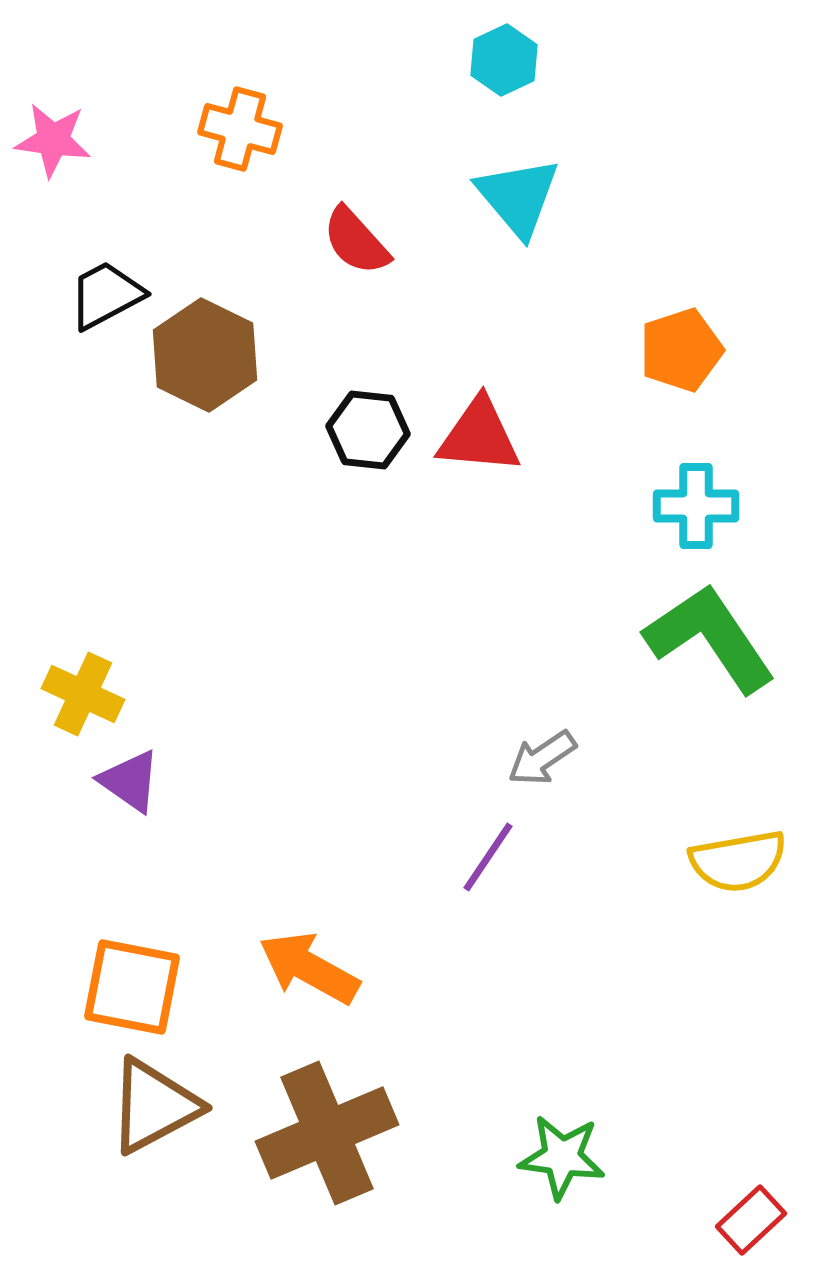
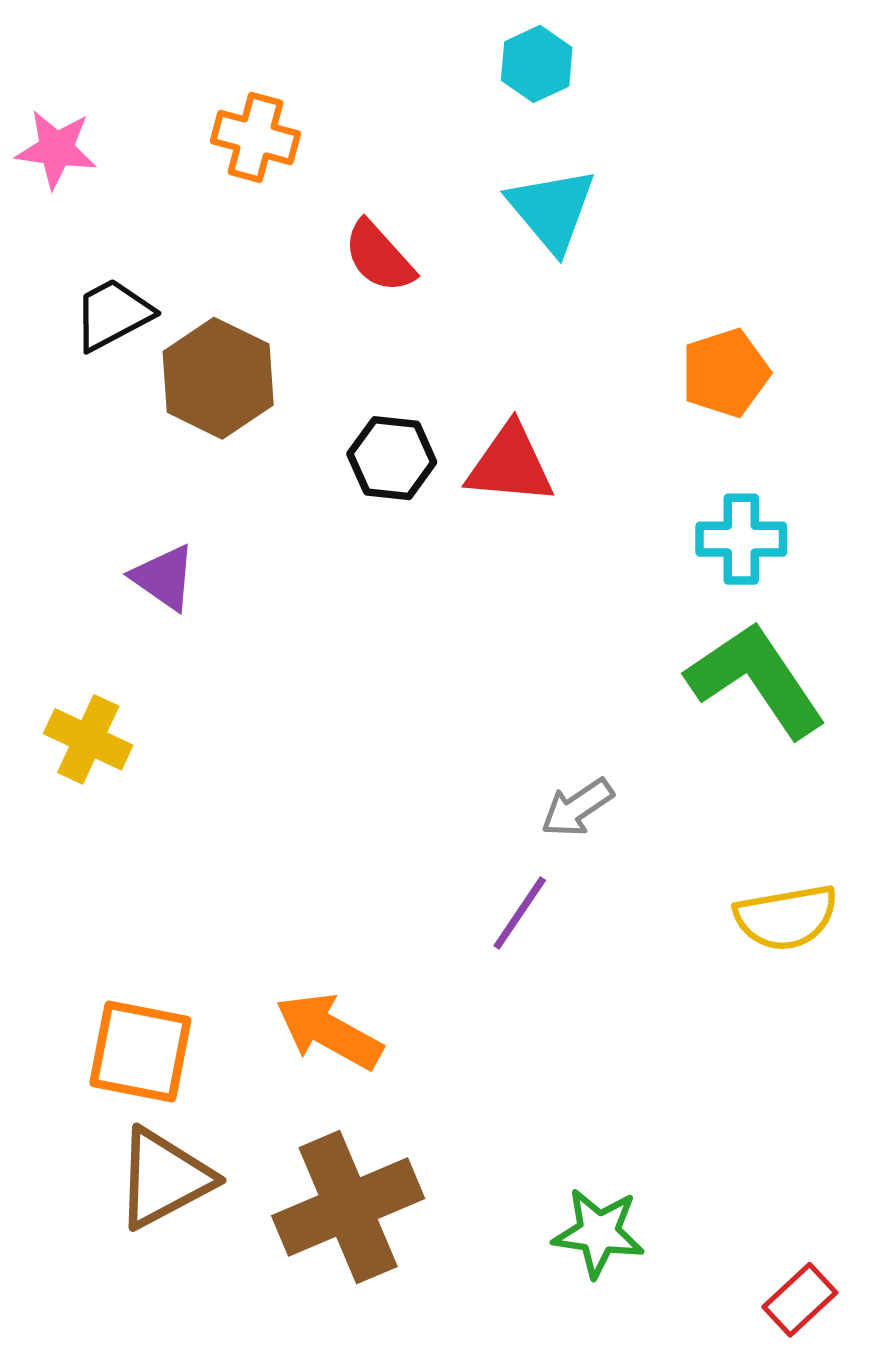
purple triangle: (130, 781) -> (164, 577), moved

